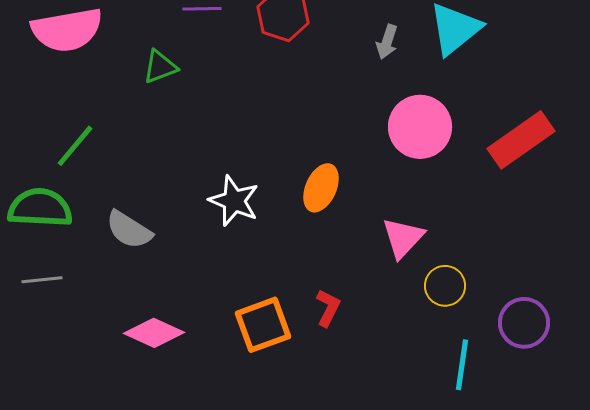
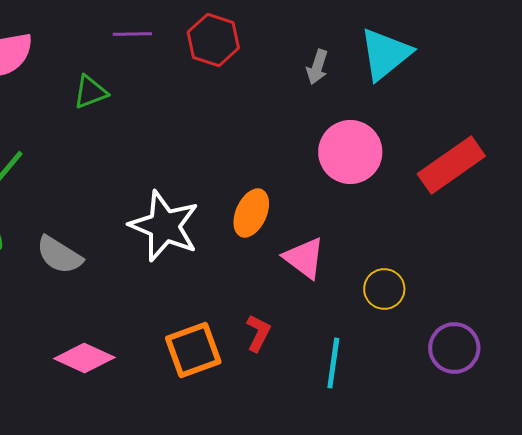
white star: (234, 201) -> (164, 226), size x1.4
pink triangle: (403, 238) -> (304, 258), moved, turned -36
yellow circle: (445, 286) -> (384, 289), moved
cyan line: (462, 365) -> (333, 363), moved

